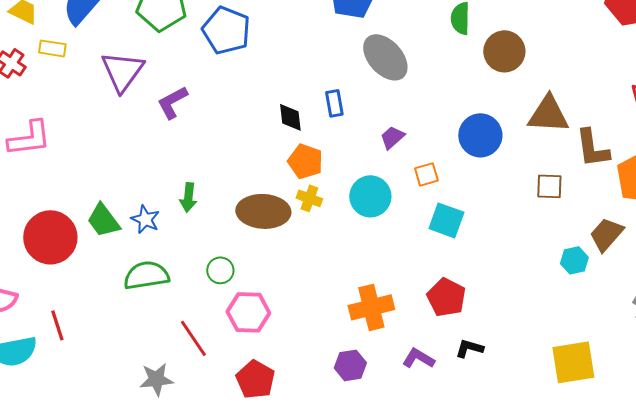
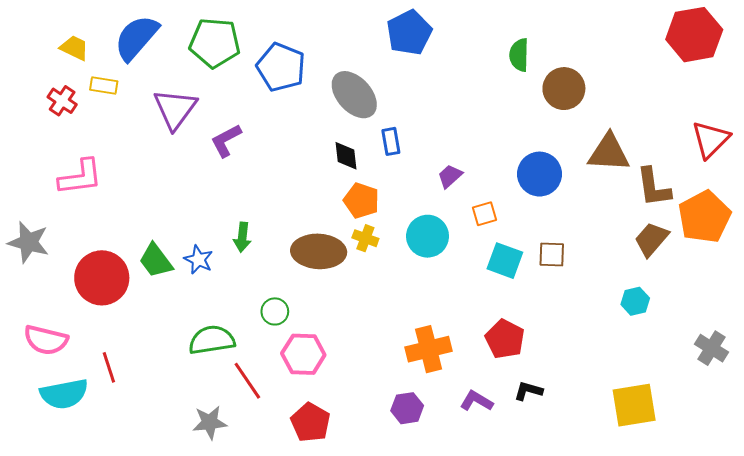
gray ellipse: (385, 57) -> (354, 95), moved
brown square: (549, 186) -> (552, 254), moved
brown trapezoid: (606, 234) -> (651, 239), moved
green semicircle: (146, 275) -> (212, 340), moved

